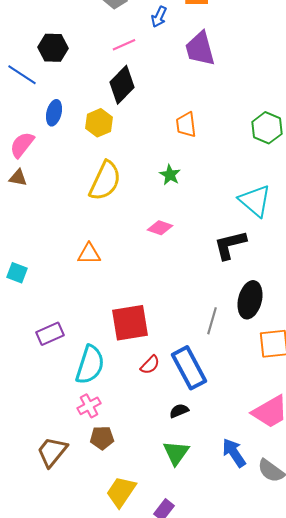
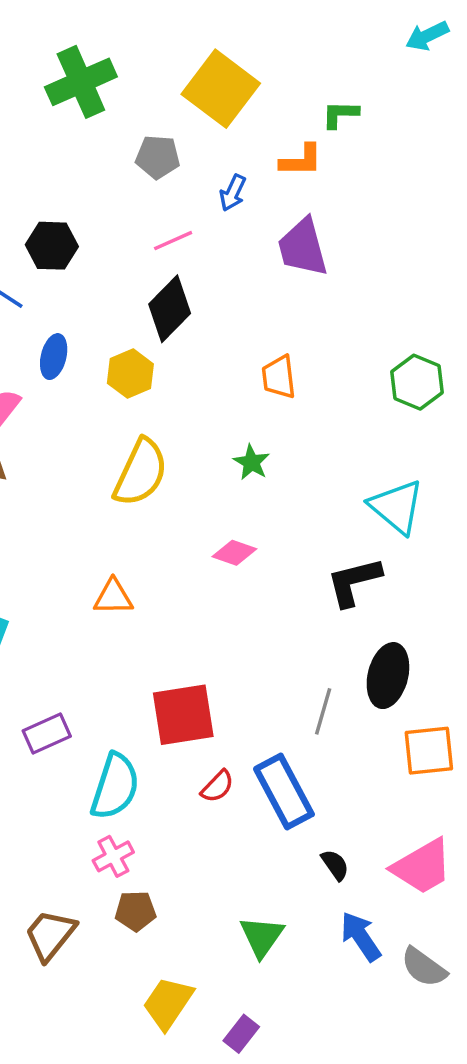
black semicircle: (179, 411) -> (335, 865), moved, turned 78

